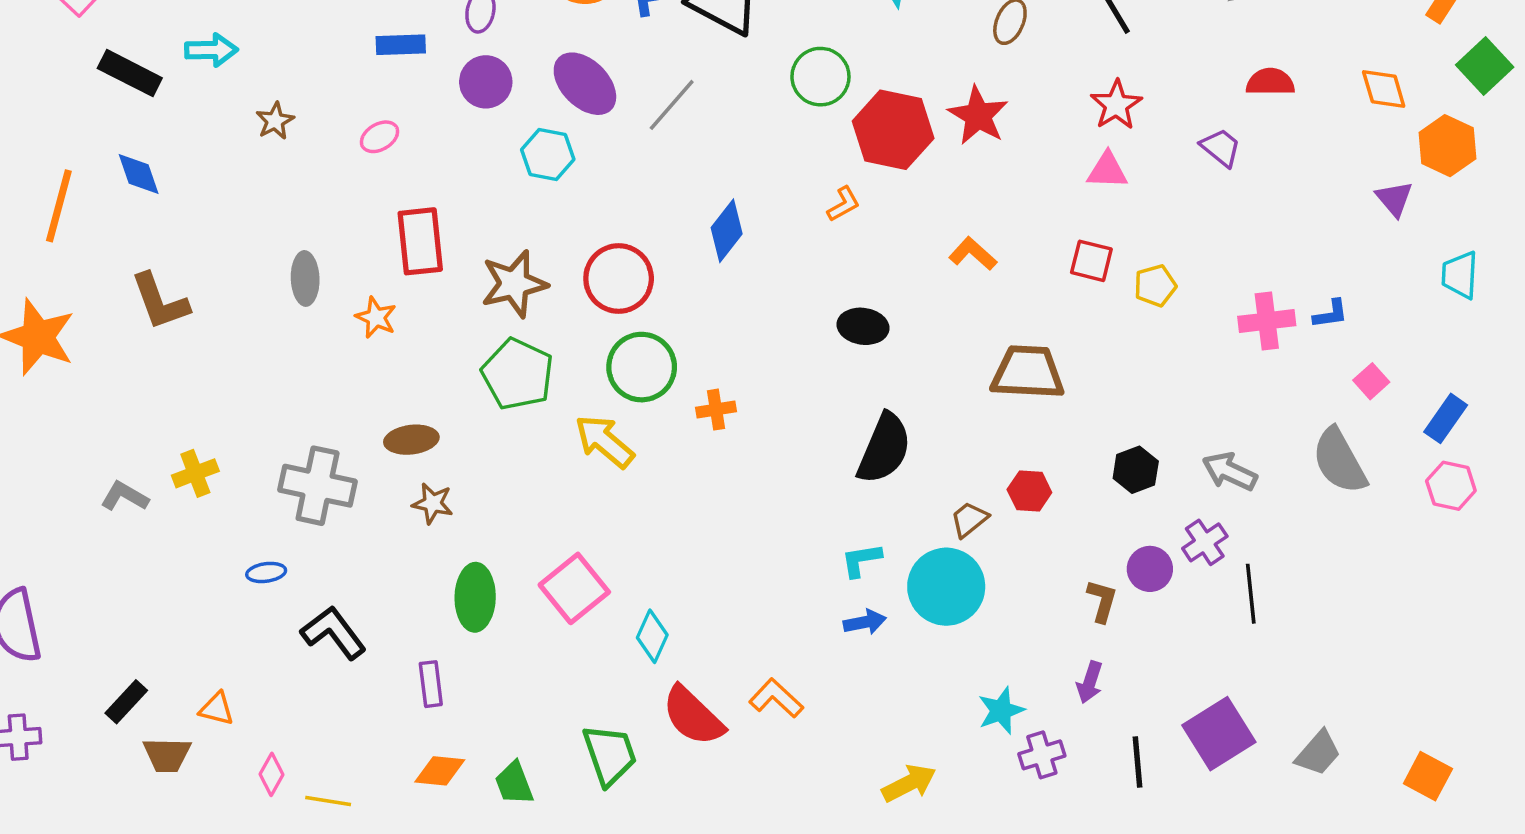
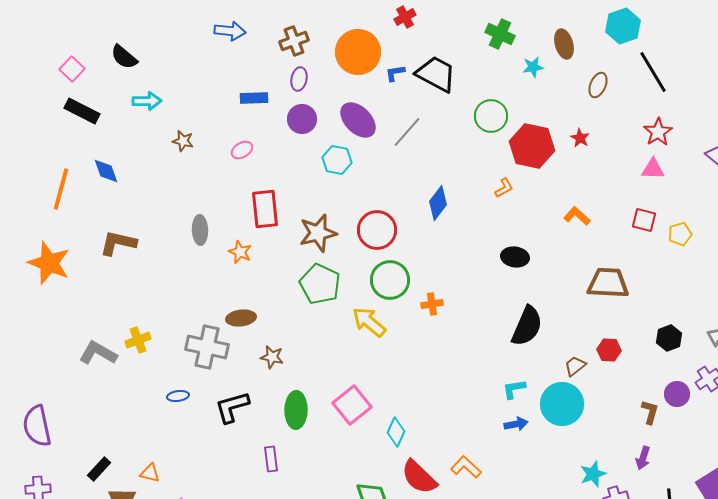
black rectangle: (130, 73) -> (82, 111), moved
red star: (978, 116) -> (580, 138), size x0.6
brown star: (275, 121) -> (183, 141), turned -30
brown L-shape: (160, 302) -> (118, 243), turned 123
brown ellipse: (411, 440) -> (241, 318), moved
gray L-shape: (124, 496) -> (98, 353), size x1.4
black L-shape: (333, 633) -> (232, 407), moved, turned -69

